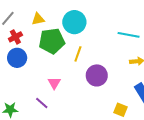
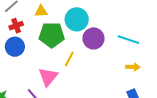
yellow line: (78, 54) -> (69, 59), moved
purple circle: (97, 75) -> (94, 38), moved
pink triangle: (54, 83) -> (48, 77), size x1.5

